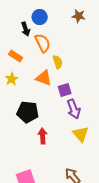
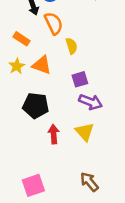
orange triangle: (44, 78) -> (42, 65), moved
purple arrow: (74, 109) -> (91, 102), turned -48
yellow triangle: (81, 134) -> (85, 132), moved

